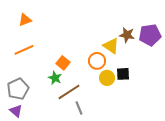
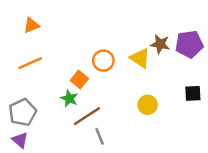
orange circle: (97, 61) -> (103, 61), moved
black square: (123, 74) -> (193, 93), moved
yellow circle: (107, 78) -> (148, 105), moved

